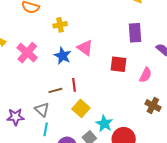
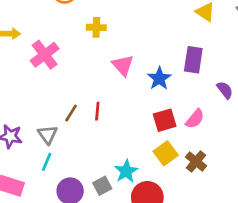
blue star: (63, 56) -> (159, 78), moved
red square: (118, 64) -> (165, 120), moved, turned -36
brown line: (55, 90) -> (71, 113), turned -56
yellow square: (81, 108) -> (166, 153), moved

